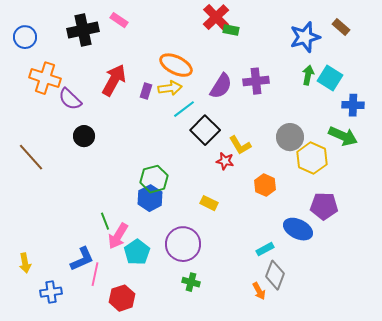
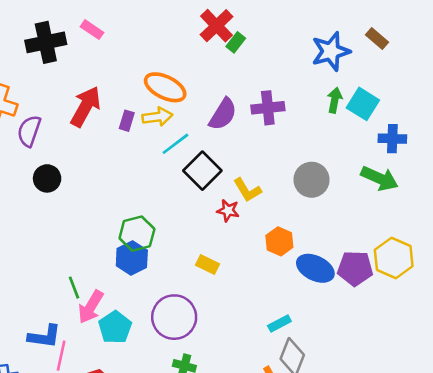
green rectangle: (231, 30) -> (236, 42), turned -63
purple semicircle: (70, 99) -> (29, 131), turned 65
yellow hexagon: (312, 158) -> (394, 258), moved
blue ellipse: (298, 229) -> (315, 268), moved
blue L-shape: (82, 259) -> (44, 336), turned 32

